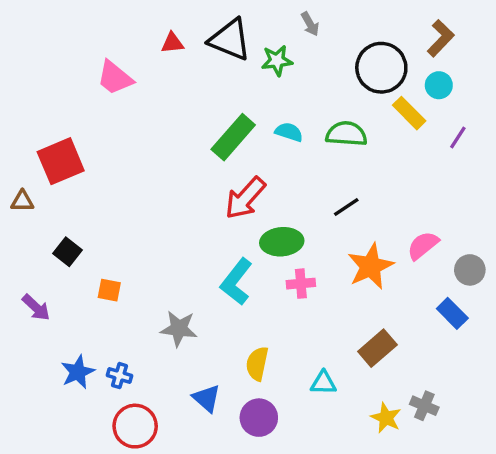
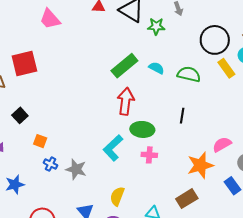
pink trapezoid: (115, 78) -> (50, 19), moved
red arrow: (245, 198) -> (126, 101), turned 136
black line: (346, 207) -> (182, 116), turned -56
orange star: (371, 266) -> (200, 165), moved
blue cross: (120, 376) -> (51, 164), moved

